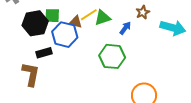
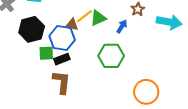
green square: (52, 16) -> (46, 53), moved
black rectangle: (44, 53) -> (62, 59), moved
brown L-shape: (31, 74) -> (62, 82), moved

